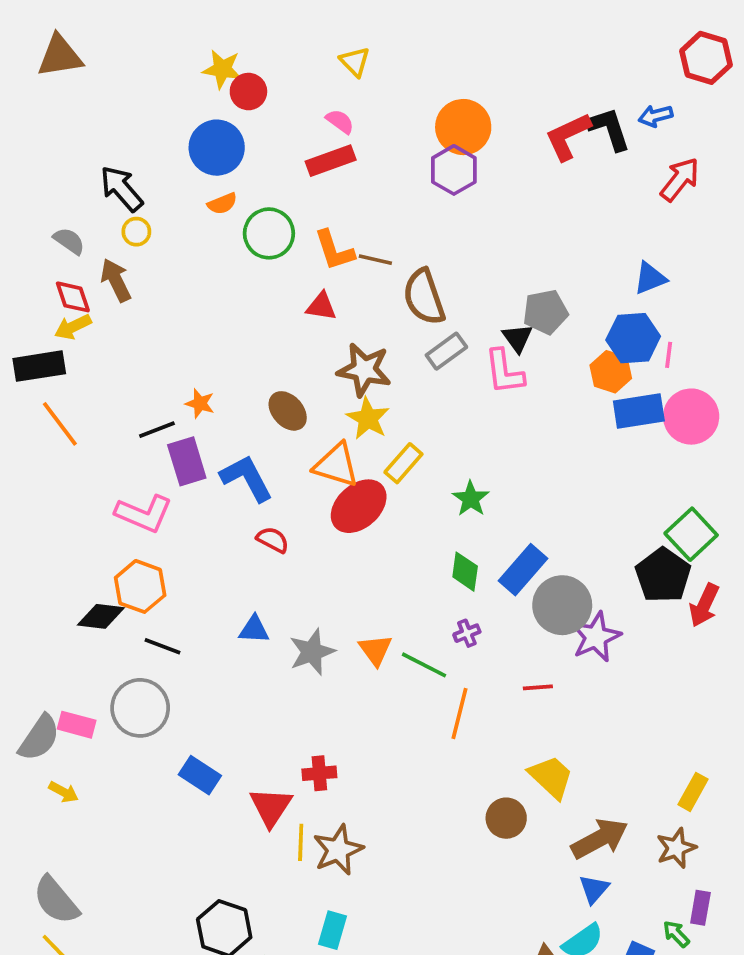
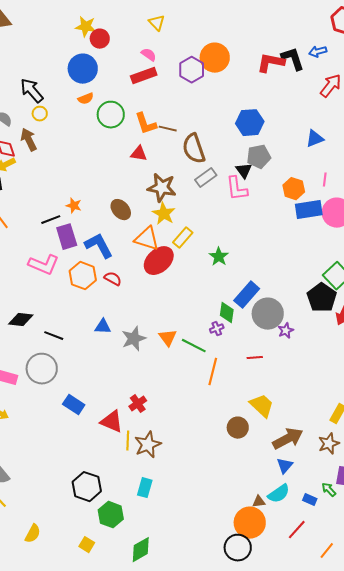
red L-shape: (568, 136) -> (271, 63), turned 36
purple hexagon: (454, 170) -> (192, 70), moved
blue hexagon: (633, 338) -> (250, 123), moved
green diamond: (465, 572) -> (227, 313), moved
orange hexagon: (140, 586) -> (83, 276), moved
purple star: (596, 637) -> (286, 331), size x0.6
red cross: (319, 773) -> (138, 404), turned -30
red triangle: (271, 807) -> (112, 422), turned -40

